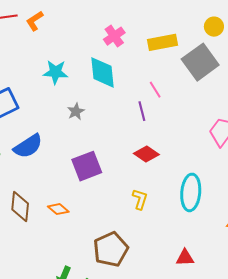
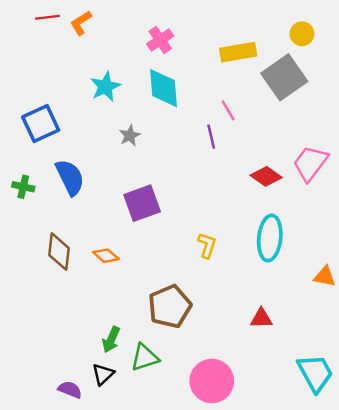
pink cross: (114, 36) -> (160, 40), moved
cyan star: (55, 72) -> (105, 87), turned -30
blue semicircle: (28, 146) -> (70, 177), turned -84
red diamond: (146, 154) -> (266, 176), moved

